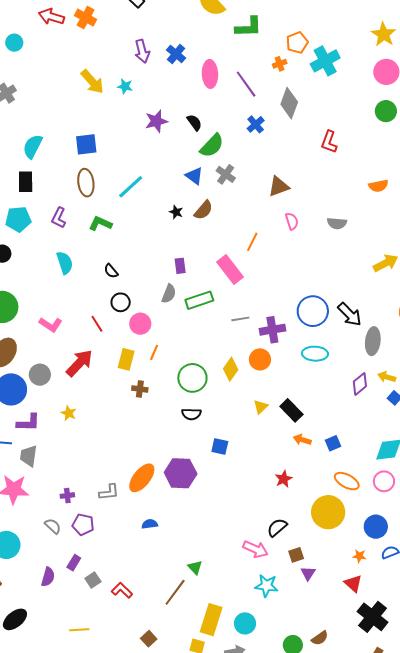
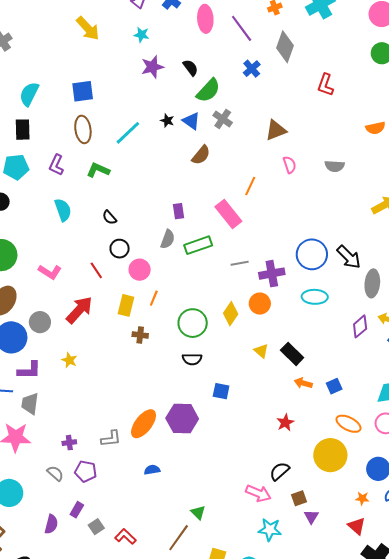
cyan star: (125, 86) -> (141, 35), moved
black star: (176, 212) -> (167, 121), moved
yellow triangle: (261, 407) -> (261, 351), turned -35

